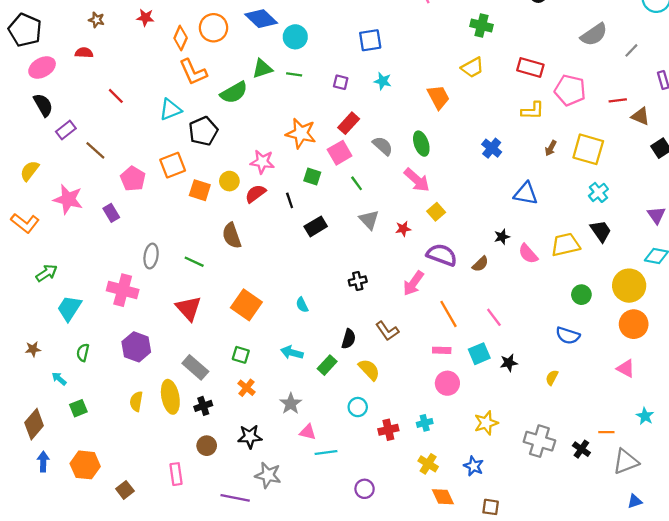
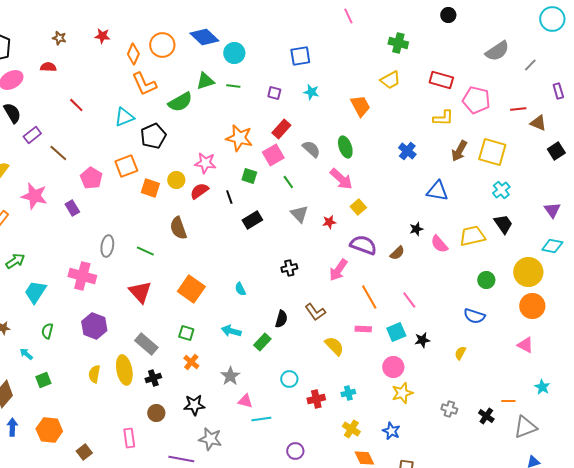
brown arrow: (551, 148) -> (459, 151), size x1.5
yellow semicircle: (369, 370) -> (334, 346), moved
pink circle: (447, 383) -> (393, 367), moved
gray cross: (539, 441) -> (449, 409), size x0.6

